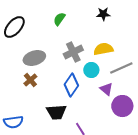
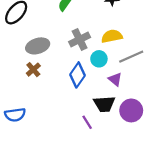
purple circle: (122, 106) -> (131, 110), moved
black trapezoid: (56, 112) -> (104, 104), moved

